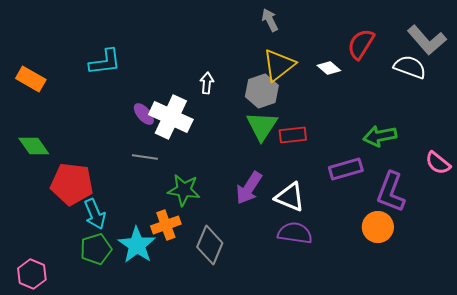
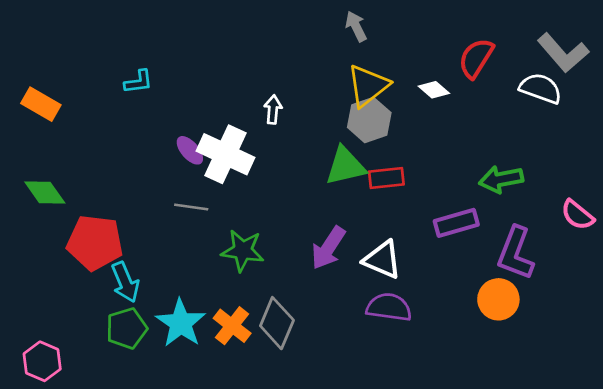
cyan L-shape: (105, 62) -> (138, 82), size x0.7
gray hexagon: (262, 91) -> (369, 120), moved
green triangle: (262, 126) -> (345, 166), turned 44
orange cross: (166, 225) -> (232, 326), moved, turned -32

